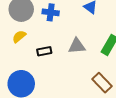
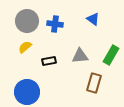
brown rectangle: (102, 83) -> (94, 83), moved, turned 60

